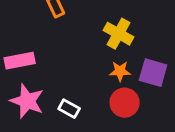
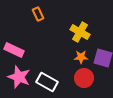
pink rectangle: (20, 61) -> (14, 50), turned 36
white rectangle: (69, 109) -> (47, 82), size x1.5

